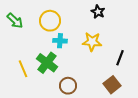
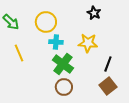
black line: (120, 58) -> (108, 64), moved
green cross: (47, 63) -> (63, 64), moved
yellow line: (23, 69) -> (19, 53), moved

